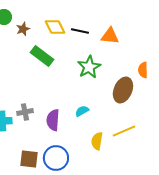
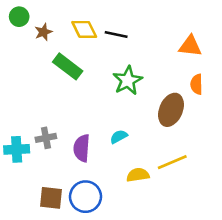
orange triangle: (110, 36) -> (190, 46), moved
yellow semicircle: (97, 141) -> (138, 175), turned 72

